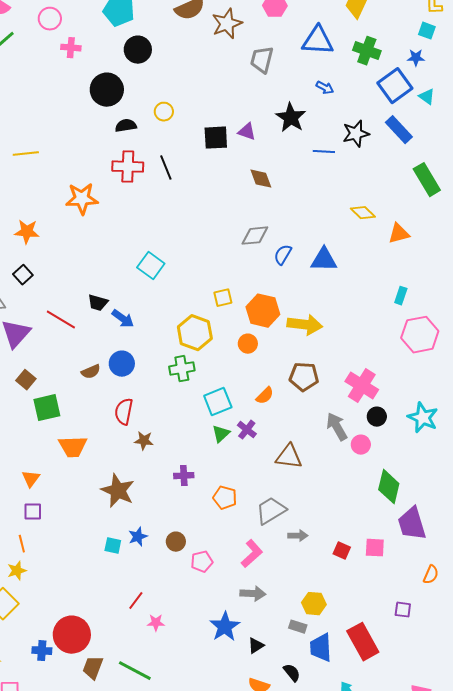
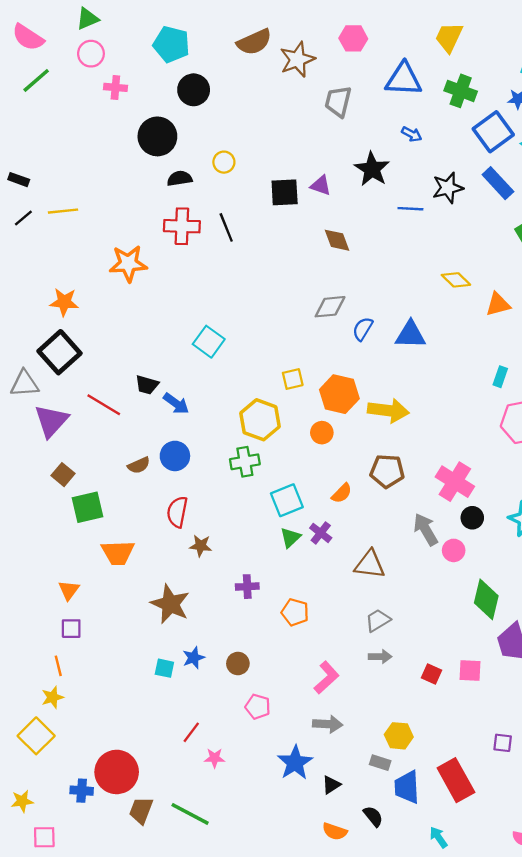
black square: (23, 275) -> (59, 352), size x1.8
gray trapezoid: (271, 511) -> (378, 620), moved, size x0.7
pink pentagon: (202, 562) -> (258, 707), moved, turned 30

